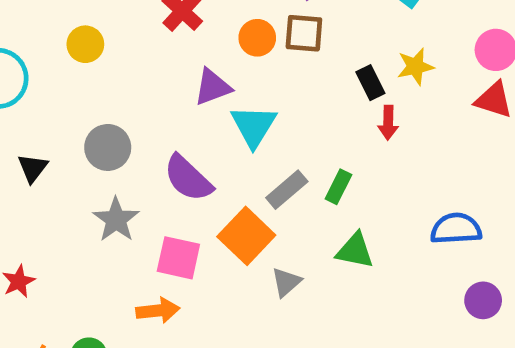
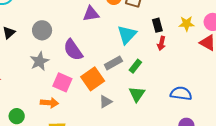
yellow star: (415, 67) -> (187, 24), moved
cyan triangle: (254, 126) -> (127, 35), moved
green triangle: (355, 251) -> (137, 94), turned 42

